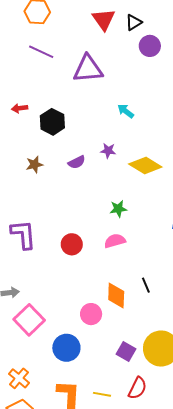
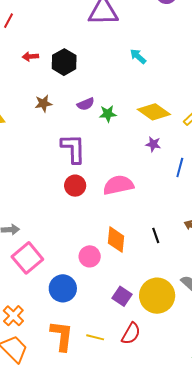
red arrow: (20, 108) -> (30, 57), moved
purple star: (108, 151) -> (153, 144), moved
green star: (118, 209) -> (108, 114), moved
purple L-shape: (23, 234) -> (73, 149), moved
pink semicircle: (115, 241) -> (118, 185), size x1.4
black line: (146, 285) -> (156, 235), moved

